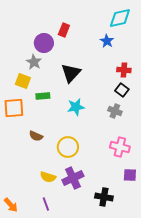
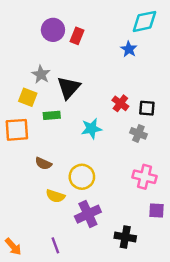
purple circle: (44, 43) -> (53, 30), moved
red cross: (124, 70) -> (120, 103), moved, turned 32
black triangle: (71, 73) -> (69, 88), moved
black square: (122, 90) -> (147, 108), turned -32
yellow semicircle: (48, 177) -> (55, 196), moved

